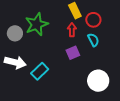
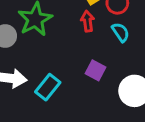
purple square: (73, 53) -> (96, 70), moved, turned -32

